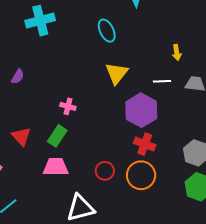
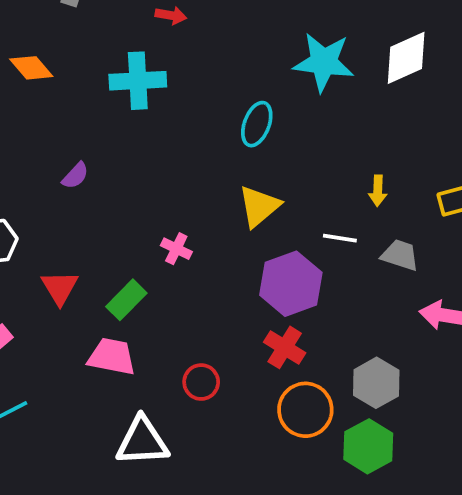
cyan ellipse: (107, 31) -> (257, 124), turned 35
pink cross: (68, 106) -> (176, 249), moved
orange circle: (141, 175) -> (305, 410), moved

